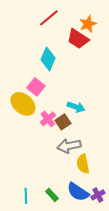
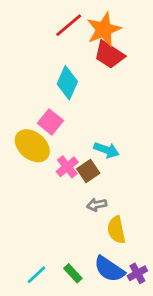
orange star: (88, 24) -> (104, 29), moved, size x1.4
gray arrow: (69, 146) -> (97, 205), size x0.6
cyan line: (26, 196) -> (36, 275), turned 49

